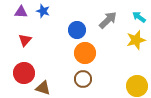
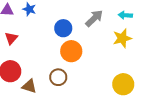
cyan arrow: (139, 17) -> (125, 15), turned -32
brown circle: (83, 79) -> (58, 77), moved

